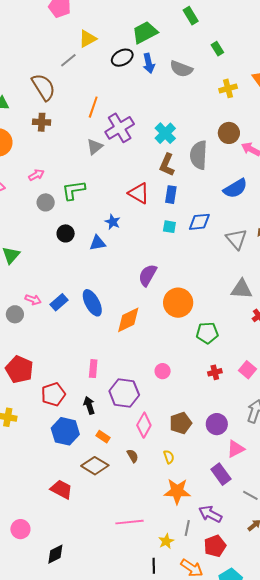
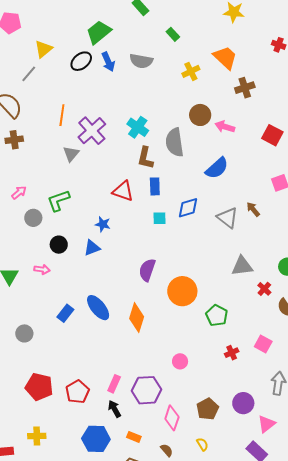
pink arrow: (33, 300) -> (42, 269), moved
orange diamond: (128, 320) -> (137, 318), turned -36
green pentagon: (207, 333) -> (217, 315), turned -30
pink rectangle: (93, 369) -> (114, 384), moved, turned 30
red pentagon: (53, 394) -> (77, 392), moved

